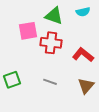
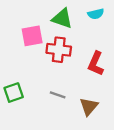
red L-shape: (83, 55) -> (96, 64), turned -105
brown triangle: (86, 86) -> (89, 106), moved

